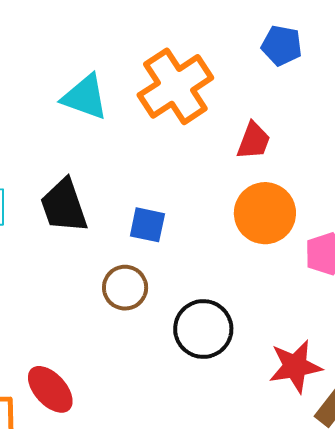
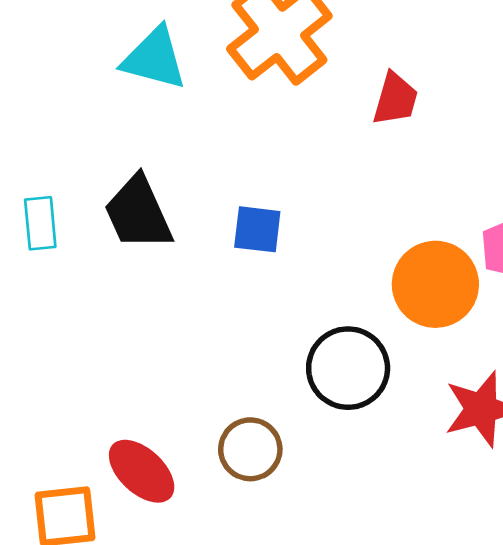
orange circle: (265, 213) -> (435, 284), moved
brown circle: (125, 288) -> (250, 449), moved

